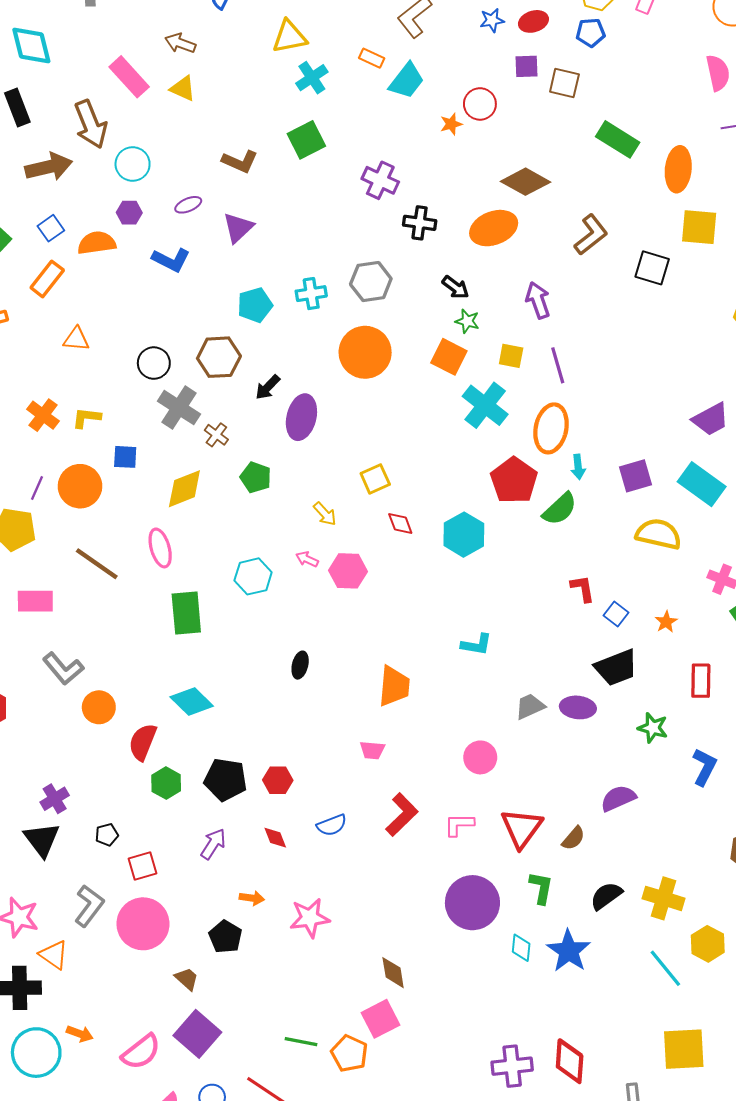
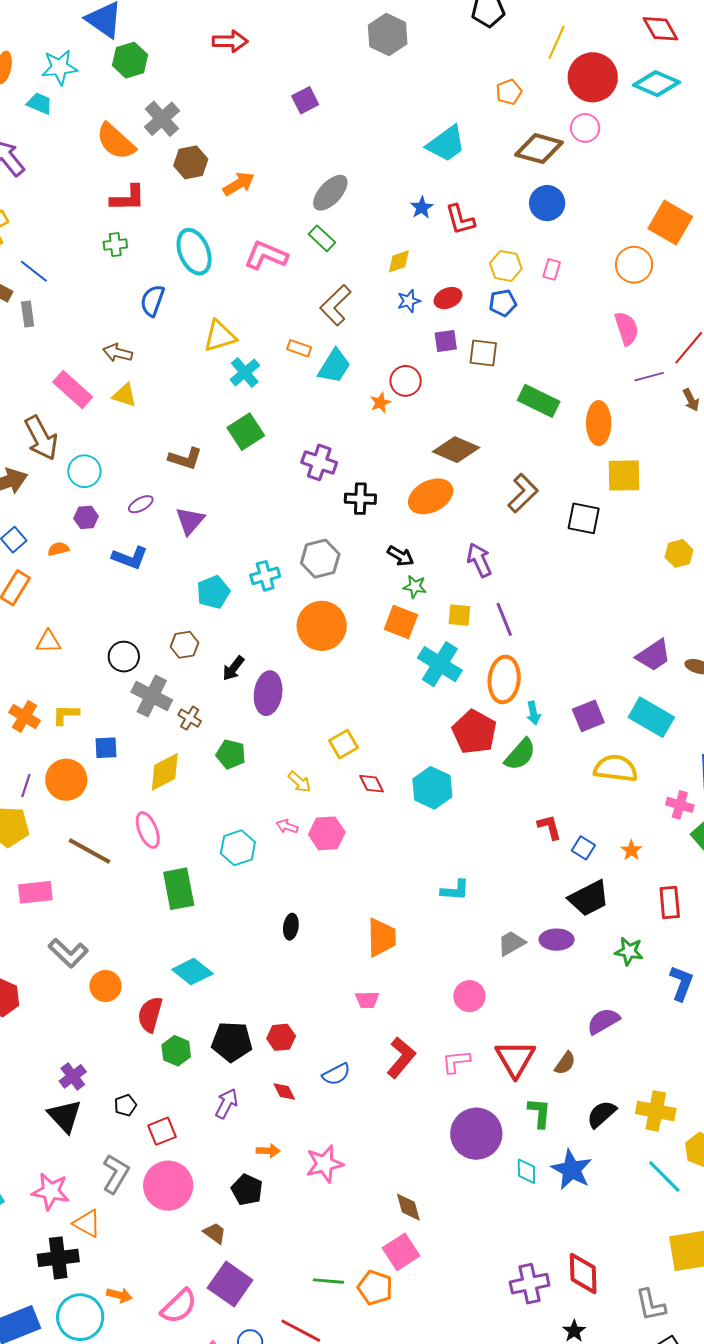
orange semicircle: (97, 243) -> (58, 549), size x0.6
brown hexagon: (219, 357) -> (184, 645), size x0.7

